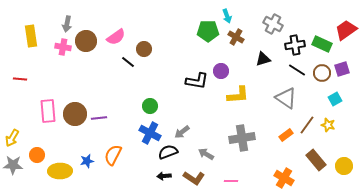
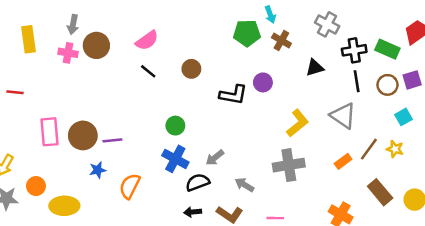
pink semicircle: (116, 37) -> (147, 40), moved
brown circle: (144, 49) -> (191, 69), moved
black line: (297, 70) -> (357, 81), turned 48
yellow L-shape: (238, 95) -> (297, 123), moved, turned -35
blue star: (87, 161) -> (98, 170), moved

